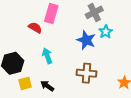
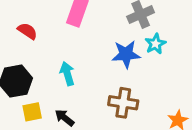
red semicircle: (35, 28) -> (27, 31), moved
blue star: (86, 40) -> (126, 54), turned -30

